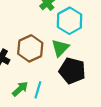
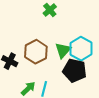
cyan hexagon: (70, 21) -> (81, 49), moved

